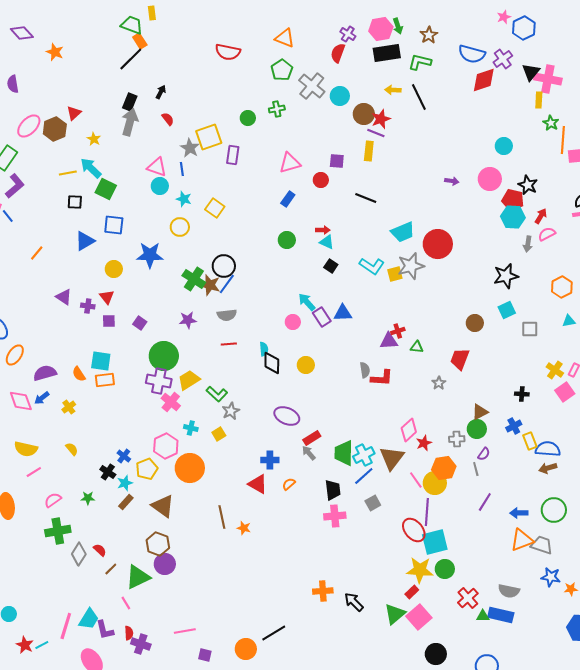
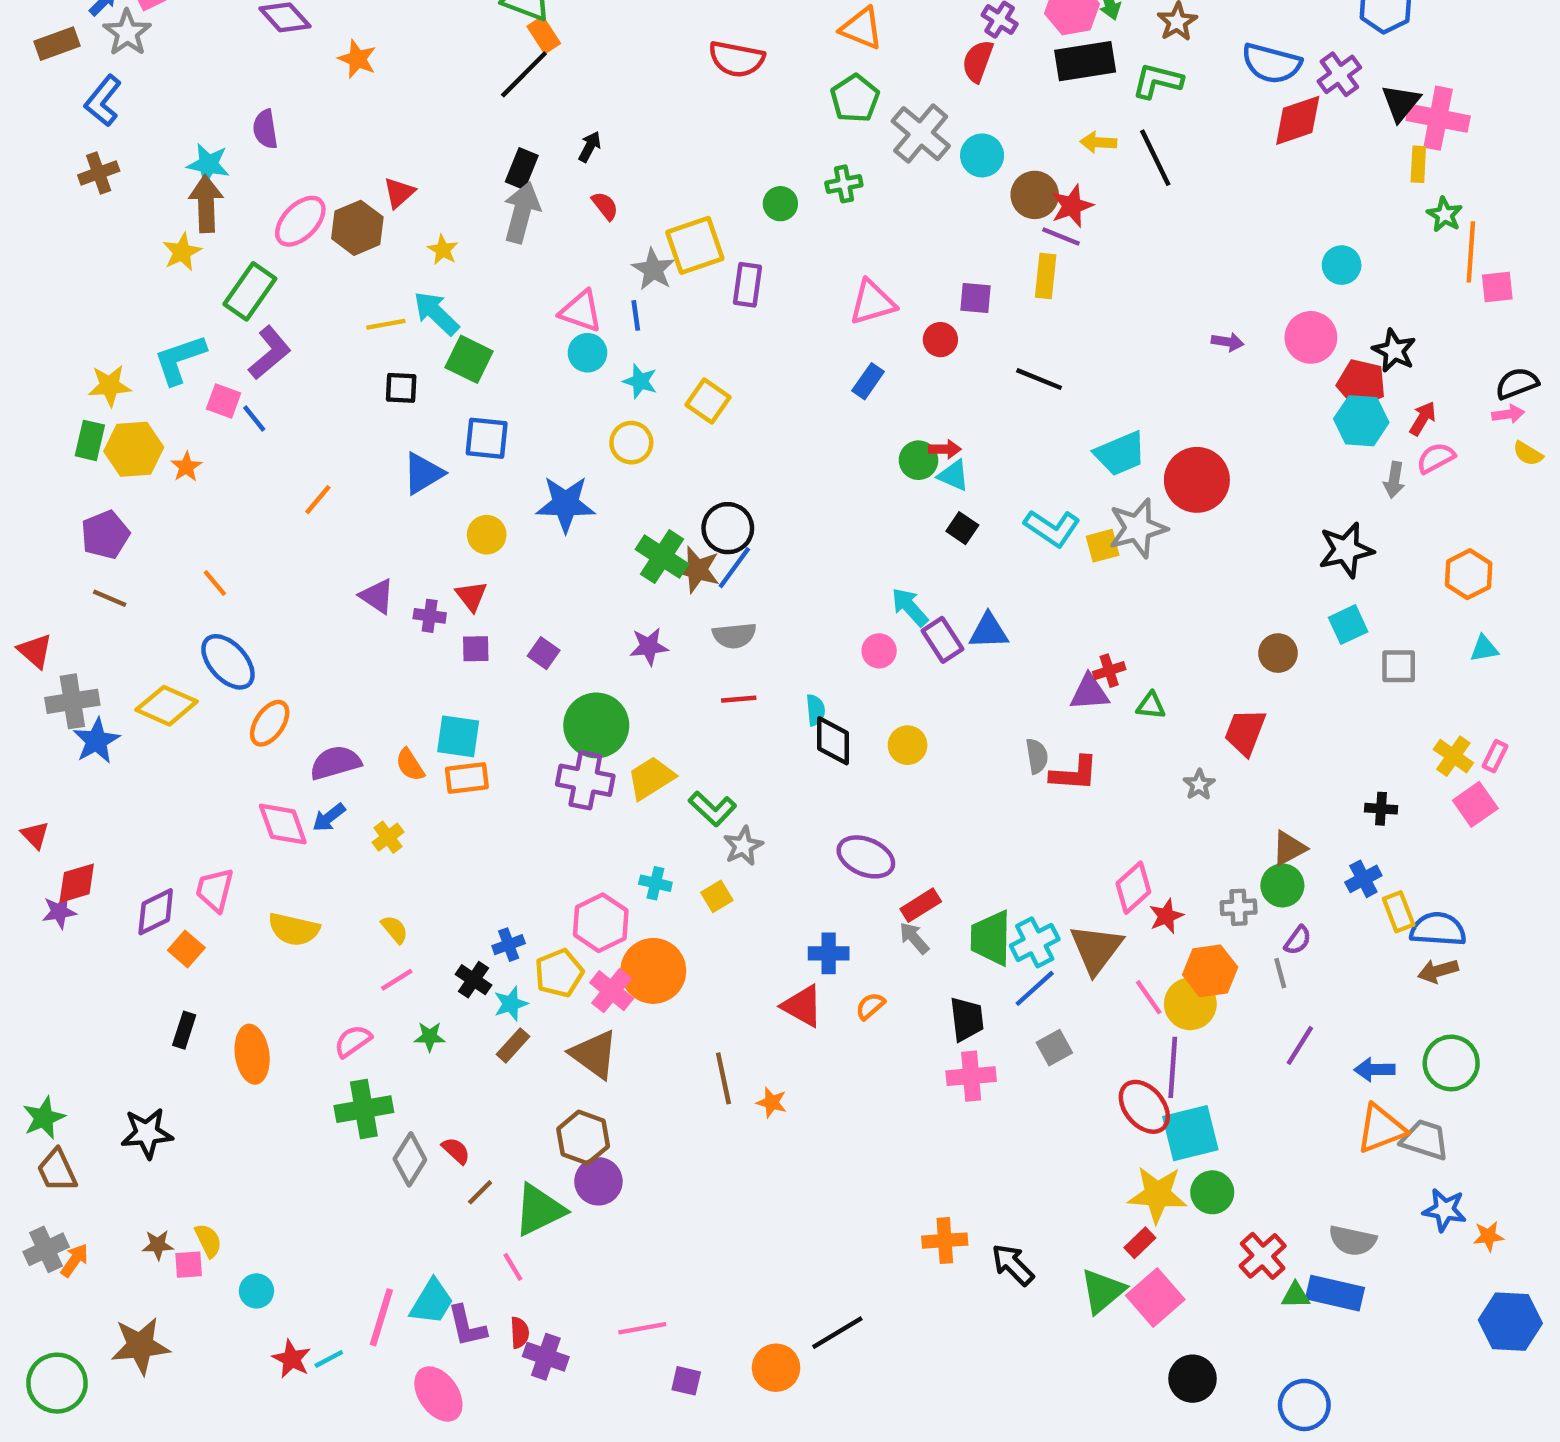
green circle: (287, 240) -> (918, 460), moved
pink cross: (171, 402) -> (612, 991), moved
blue cross: (124, 456) -> (509, 945), turned 32
pink line: (34, 472) -> (397, 980), moved

